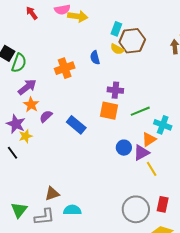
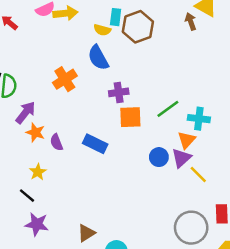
yellow semicircle: (117, 49) -> (102, 30), moved
blue semicircle: (95, 58) -> (98, 58), size x1.5
purple cross: (115, 90) -> (119, 92), moved
purple semicircle: (46, 116) -> (56, 142), turned -56
purple star: (16, 124) -> (37, 224), moved

